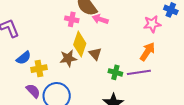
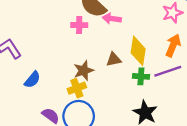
yellow diamond: (80, 44) -> (138, 51), moved
brown triangle: (95, 54) -> (114, 59), turned -48
yellow cross: (39, 69) -> (77, 88), moved

